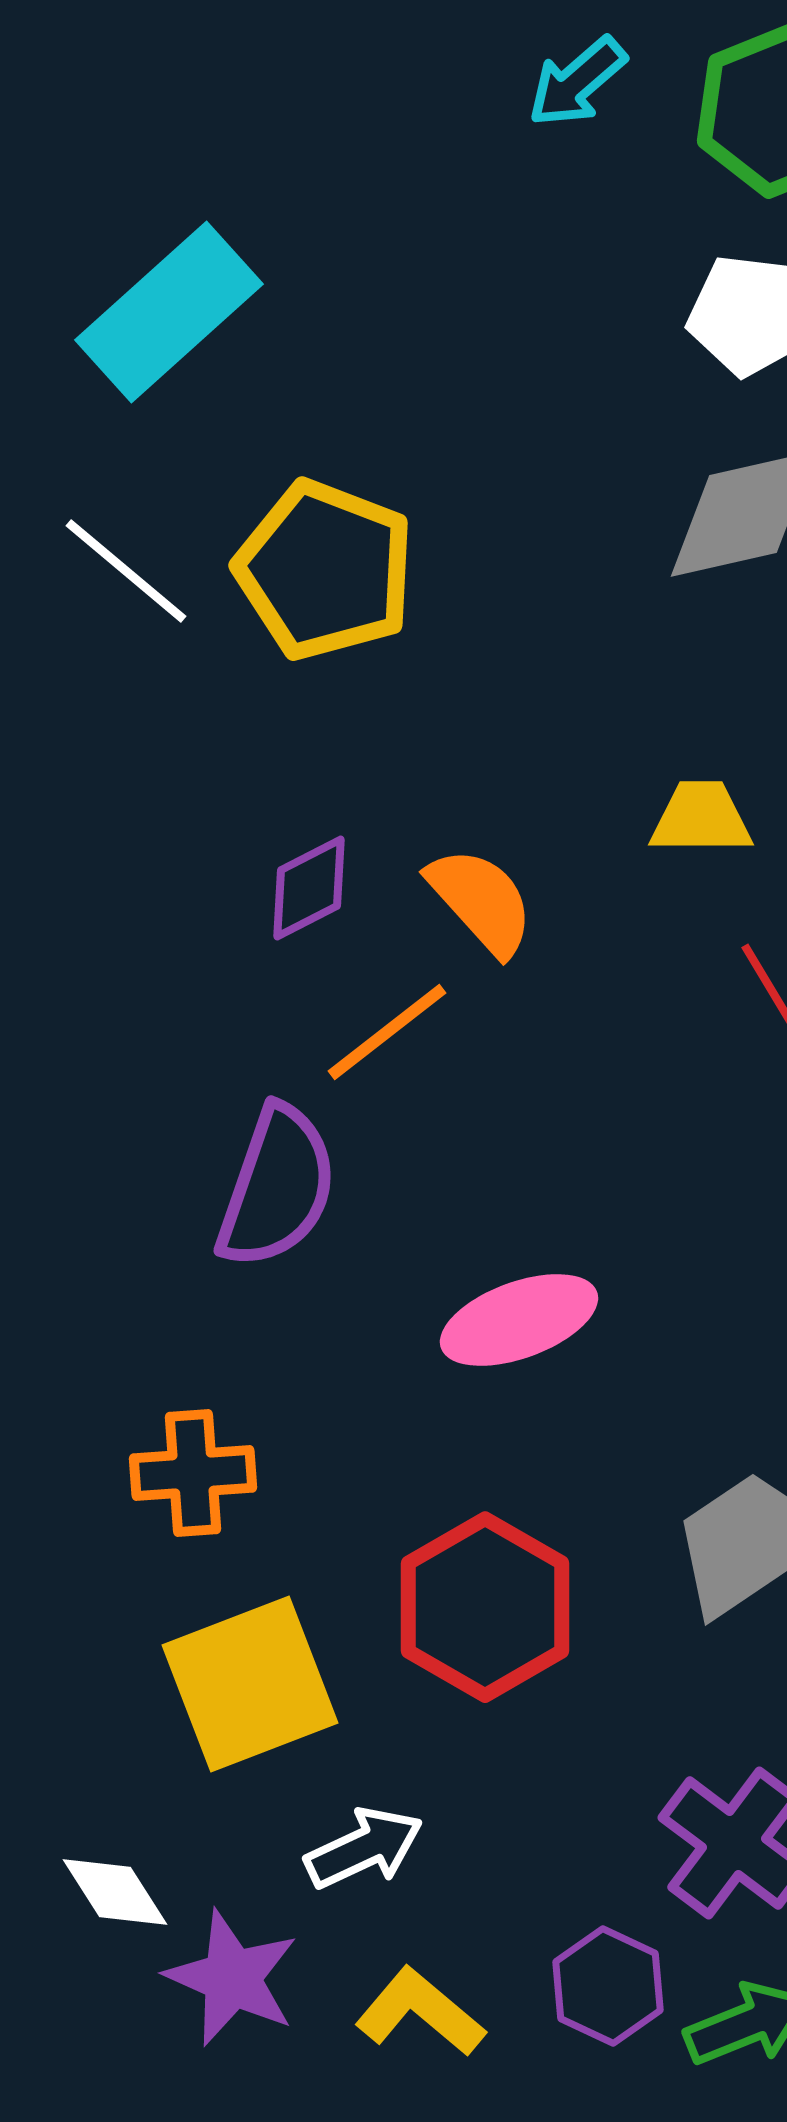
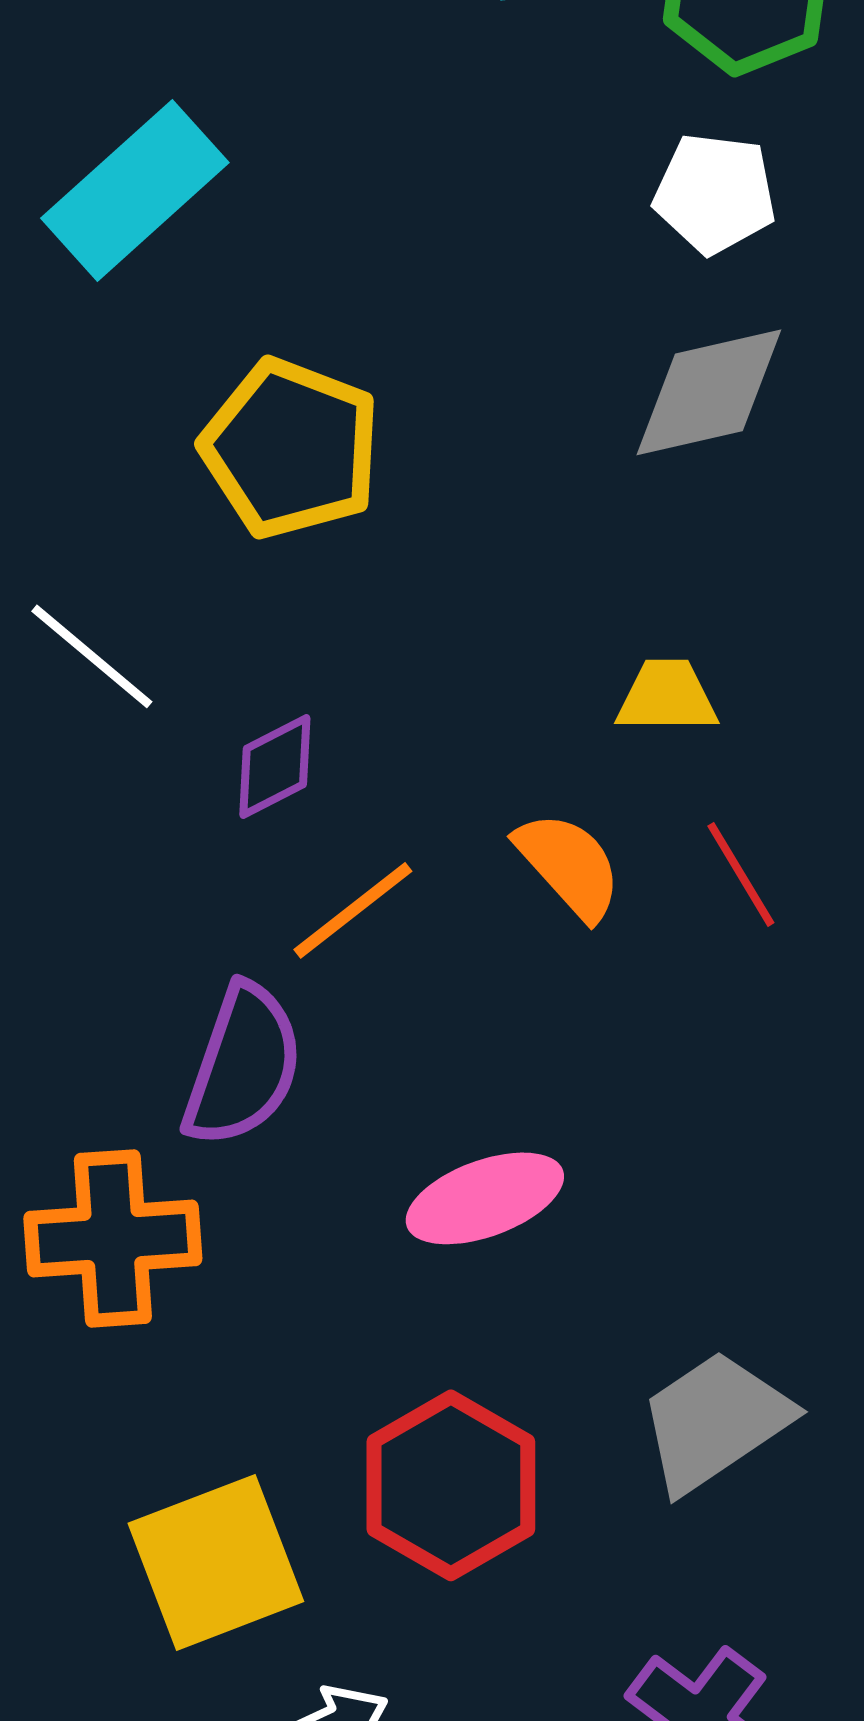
white line: (126, 571) -> (92, 656), moved
orange semicircle: (481, 901) -> (569, 865), moved
orange cross: (193, 1473) -> (113, 1238), moved, size x1.4

